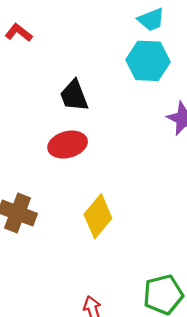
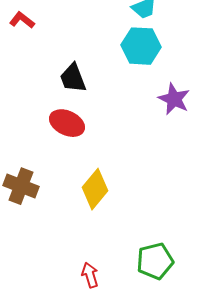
red ellipse: (68, 145) -> (67, 123), turned 40

